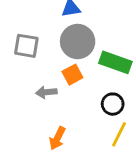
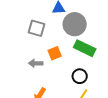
gray circle: (78, 42) -> (75, 24), moved
gray square: (26, 46) -> (37, 28), moved

